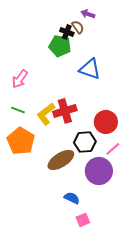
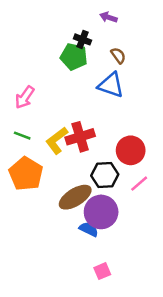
brown semicircle: (78, 27) -> (118, 55), moved
purple circle: (99, 171) -> (101, 212), moved
blue semicircle: (72, 198) -> (89, 229), moved

